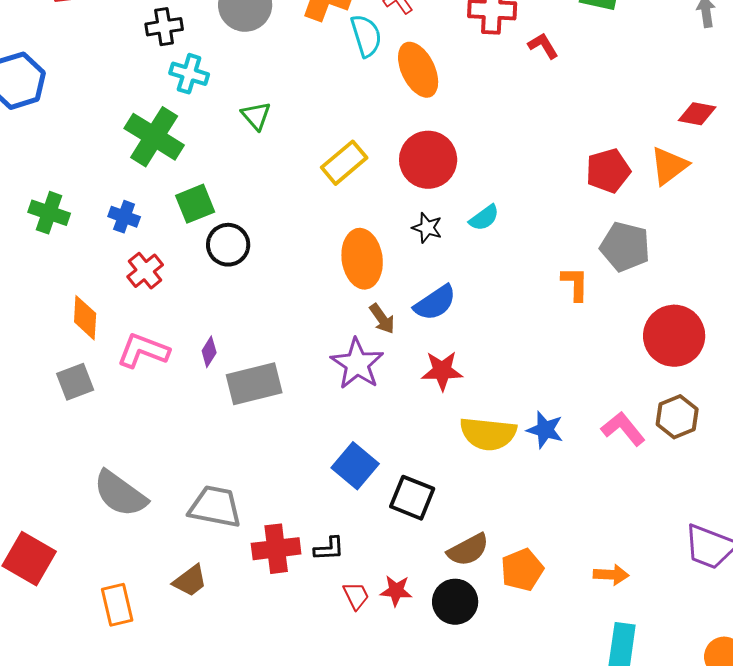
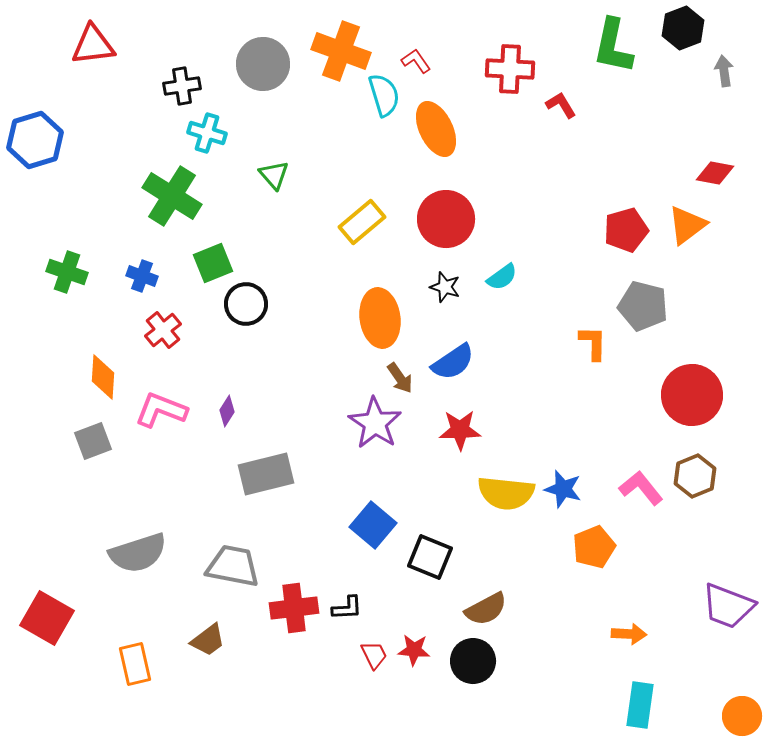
gray rectangle: (254, 384) -> (266, 474), moved
gray semicircle: (120, 494) -> (138, 553), turned -54
orange pentagon: (522, 570) -> (594, 547), moved

